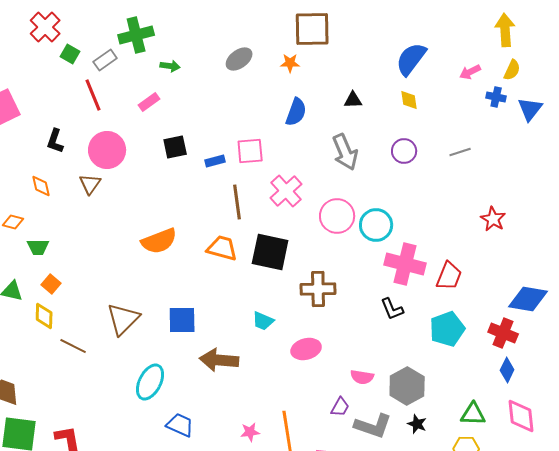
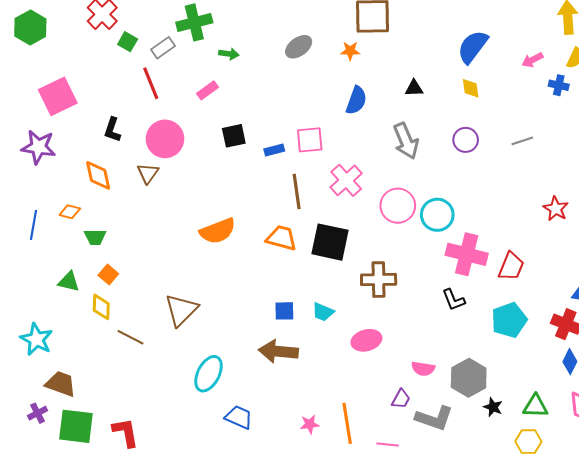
orange diamond: (41, 186) -> (98, 175), size x1.4
blue square: (182, 320) -> (284, 311), moved, size x0.7
black star: (417, 424) -> (493, 407), moved

